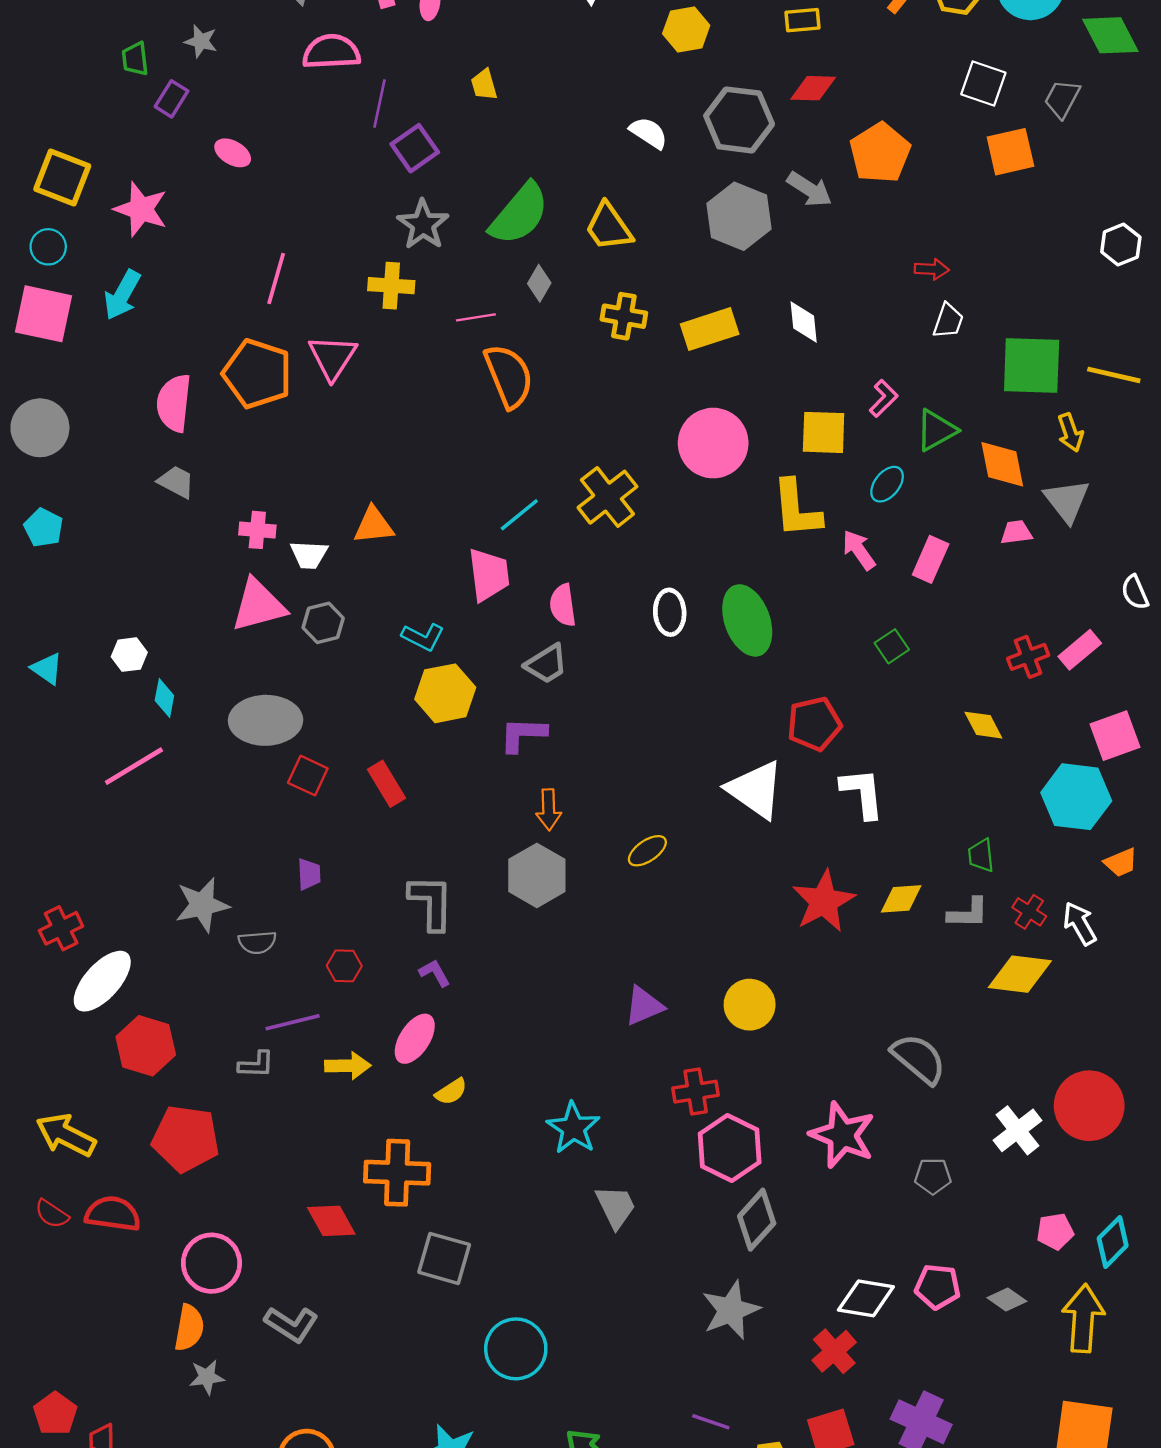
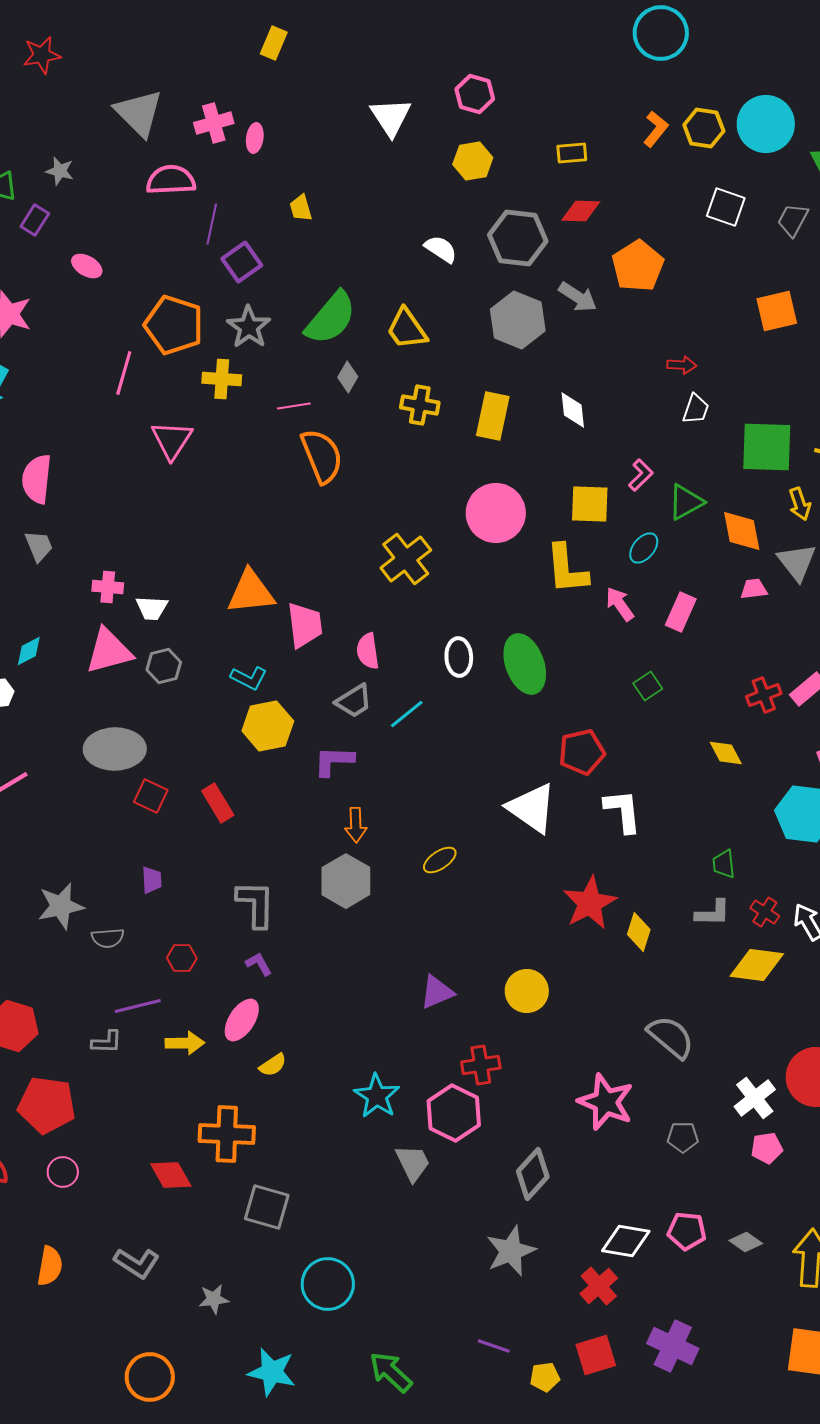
orange square: (1010, 152) -> (777, 311), moved
yellow rectangle: (710, 329) -> (493, 416), turned -60
orange pentagon: (257, 374) -> (174, 325), moved
gray trapezoid: (176, 482) -> (39, 546), turned 40
cyan line: (519, 515) -> (407, 714), moved
orange triangle: (374, 525) -> (251, 592), moved, size x1.4
cyan diamond: (164, 698) -> (29, 651), moved, turned 52
yellow diamond: (901, 899) -> (639, 932), moved, turned -69
pink hexagon: (730, 1148) -> (454, 1113), moved
pink pentagon: (1055, 1231) -> (767, 1148), moved
pink circle: (211, 1263) -> (63, 1172), moved, size x0.6
gray star: (207, 1377) -> (214, 1299), moved

